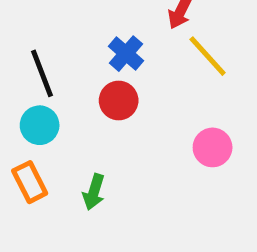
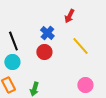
yellow line: (208, 56) -> (80, 46), moved
pink circle: (213, 147) -> (85, 85), moved

